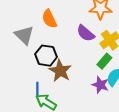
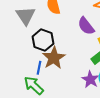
blue line: (37, 89) -> (39, 68), moved

